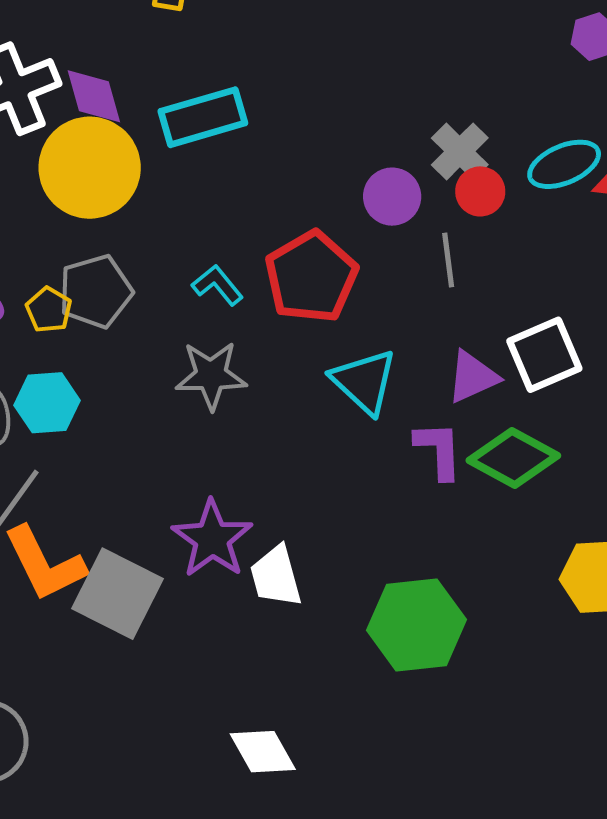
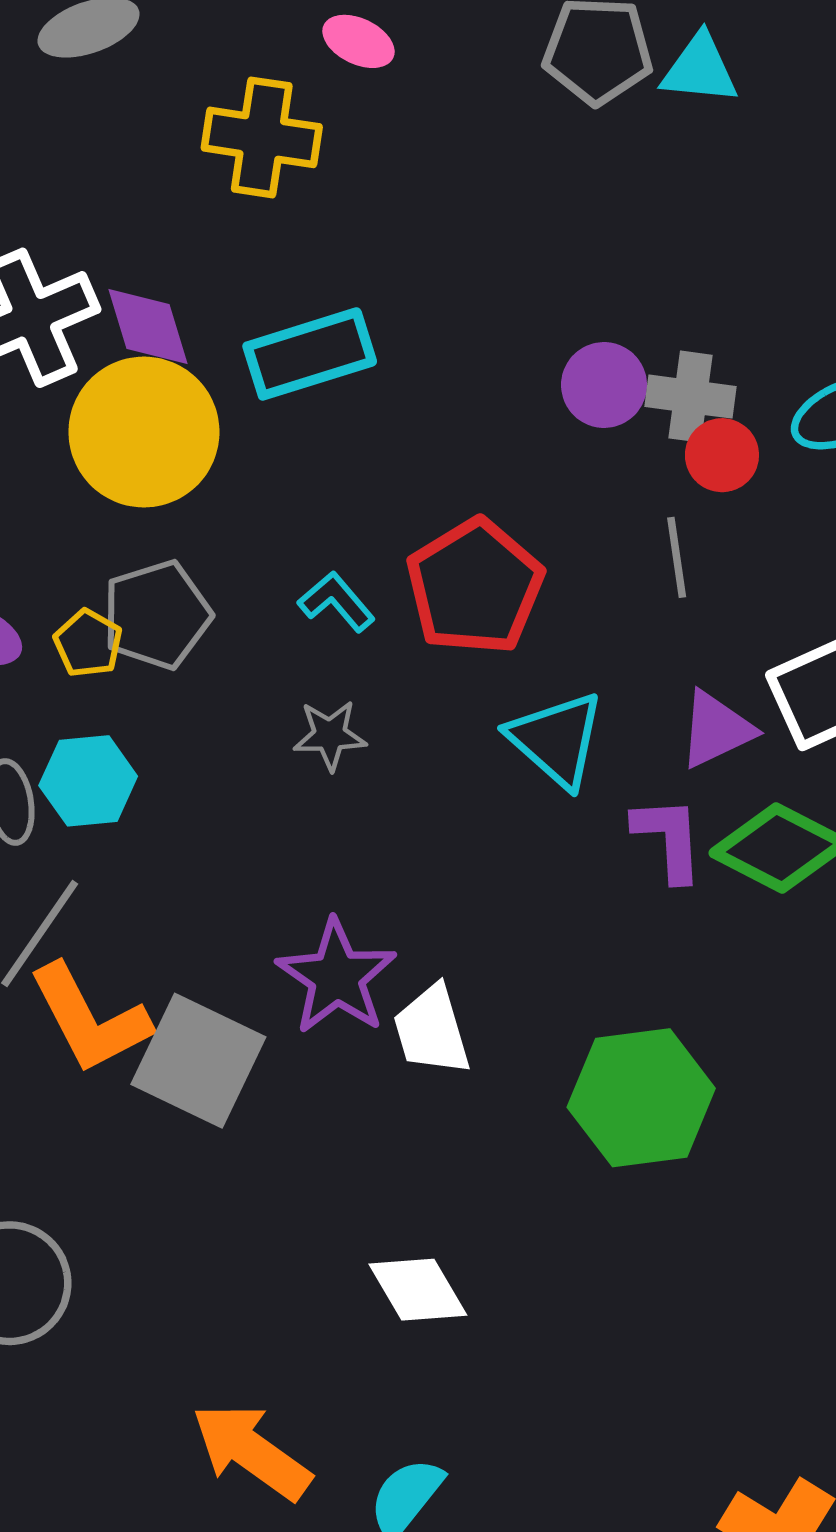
gray cross: (460, 151) -> (690, 397), turned -36
purple circle: (392, 197) -> (604, 385), moved
gray star: (211, 375) -> (330, 735), size x0.7

